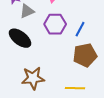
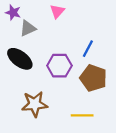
purple hexagon: (55, 24) -> (59, 66), moved
brown pentagon: (85, 55) -> (93, 78), turned 30

